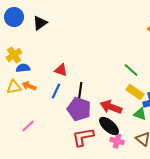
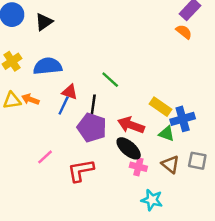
blue semicircle: (23, 68) -> (48, 66), moved, size x1.6
red triangle: (61, 70) -> (70, 92), moved
green line: (131, 70) -> (110, 80), moved
pink line: (28, 126) -> (45, 157), moved
red L-shape: (83, 137) -> (81, 170), moved

